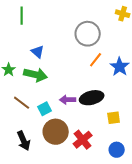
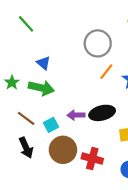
green line: (22, 16) -> (26, 24), turned -42
red cross: (83, 140) -> (92, 159), turned -36
black arrow: (24, 141) -> (26, 148), moved

